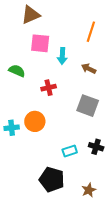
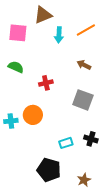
brown triangle: (31, 15) -> (43, 15), moved
orange line: (91, 32) -> (86, 30), turned 42
pink square: (40, 43) -> (18, 33), moved
cyan arrow: (62, 56) -> (59, 35), moved

